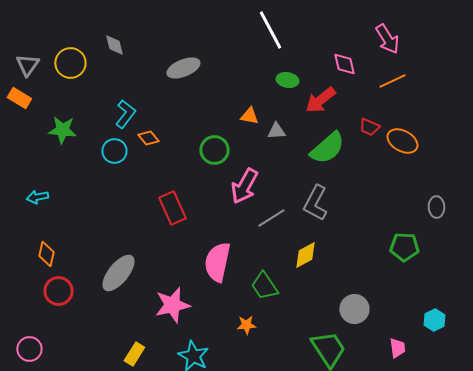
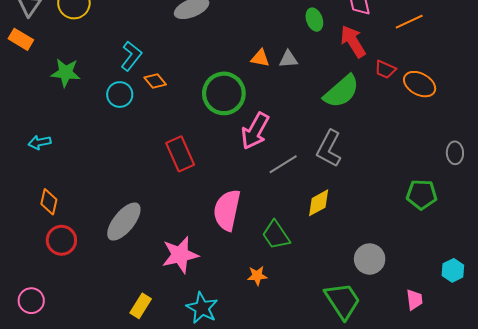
green ellipse: (287, 80) -> (314, 20), moved, turned 60
red arrow: (320, 100) -> (353, 41), moved, turned 96
gray triangle: (276, 131) -> (288, 59), moved
green circle: (214, 150) -> (224, 93), size x1.4

